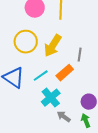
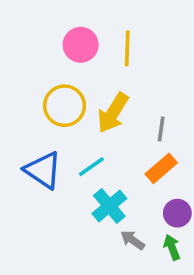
orange rectangle: (65, 73) -> (161, 168), moved

